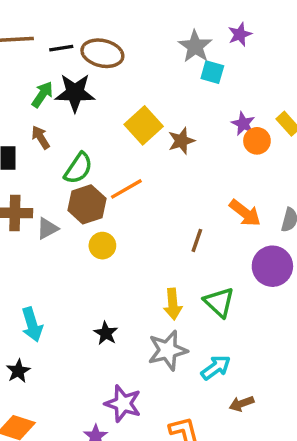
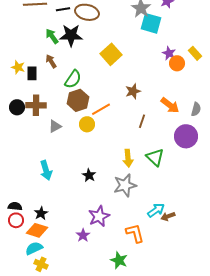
cyan square: (212, 72) -> (151, 23), size x1.5
green arrow: (42, 94) -> (52, 36), turned -70
brown star: (181, 141) -> (133, 91), moved
orange line: (126, 189) -> (101, 109), moved
gray triangle: (47, 228) -> (55, 126), moved
cyan arrow: (216, 368) -> (156, 210), moved
black star: (18, 371) -> (41, 213), moved
purple star: (123, 404) -> (99, 216), turned 30

